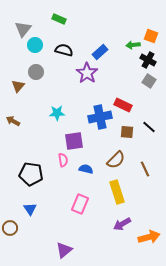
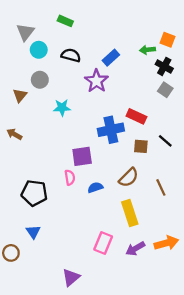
cyan star: (57, 113) -> (62, 108), moved
blue semicircle: (86, 169) -> (95, 187), turned -32
pink rectangle: (80, 204) -> (103, 243), moved
orange arrow: (149, 237) -> (166, 243), moved

